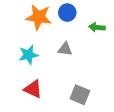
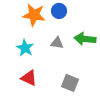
green arrow: (97, 27) -> (85, 39), moved, size x1.5
cyan star: (28, 55) -> (25, 48), turned -30

